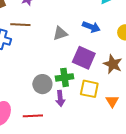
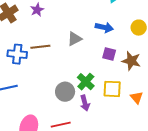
brown line: (20, 25) -> (40, 47), moved
purple square: (84, 58) -> (109, 54), moved, size x0.6
green cross: (65, 77) -> (86, 82), turned -30

